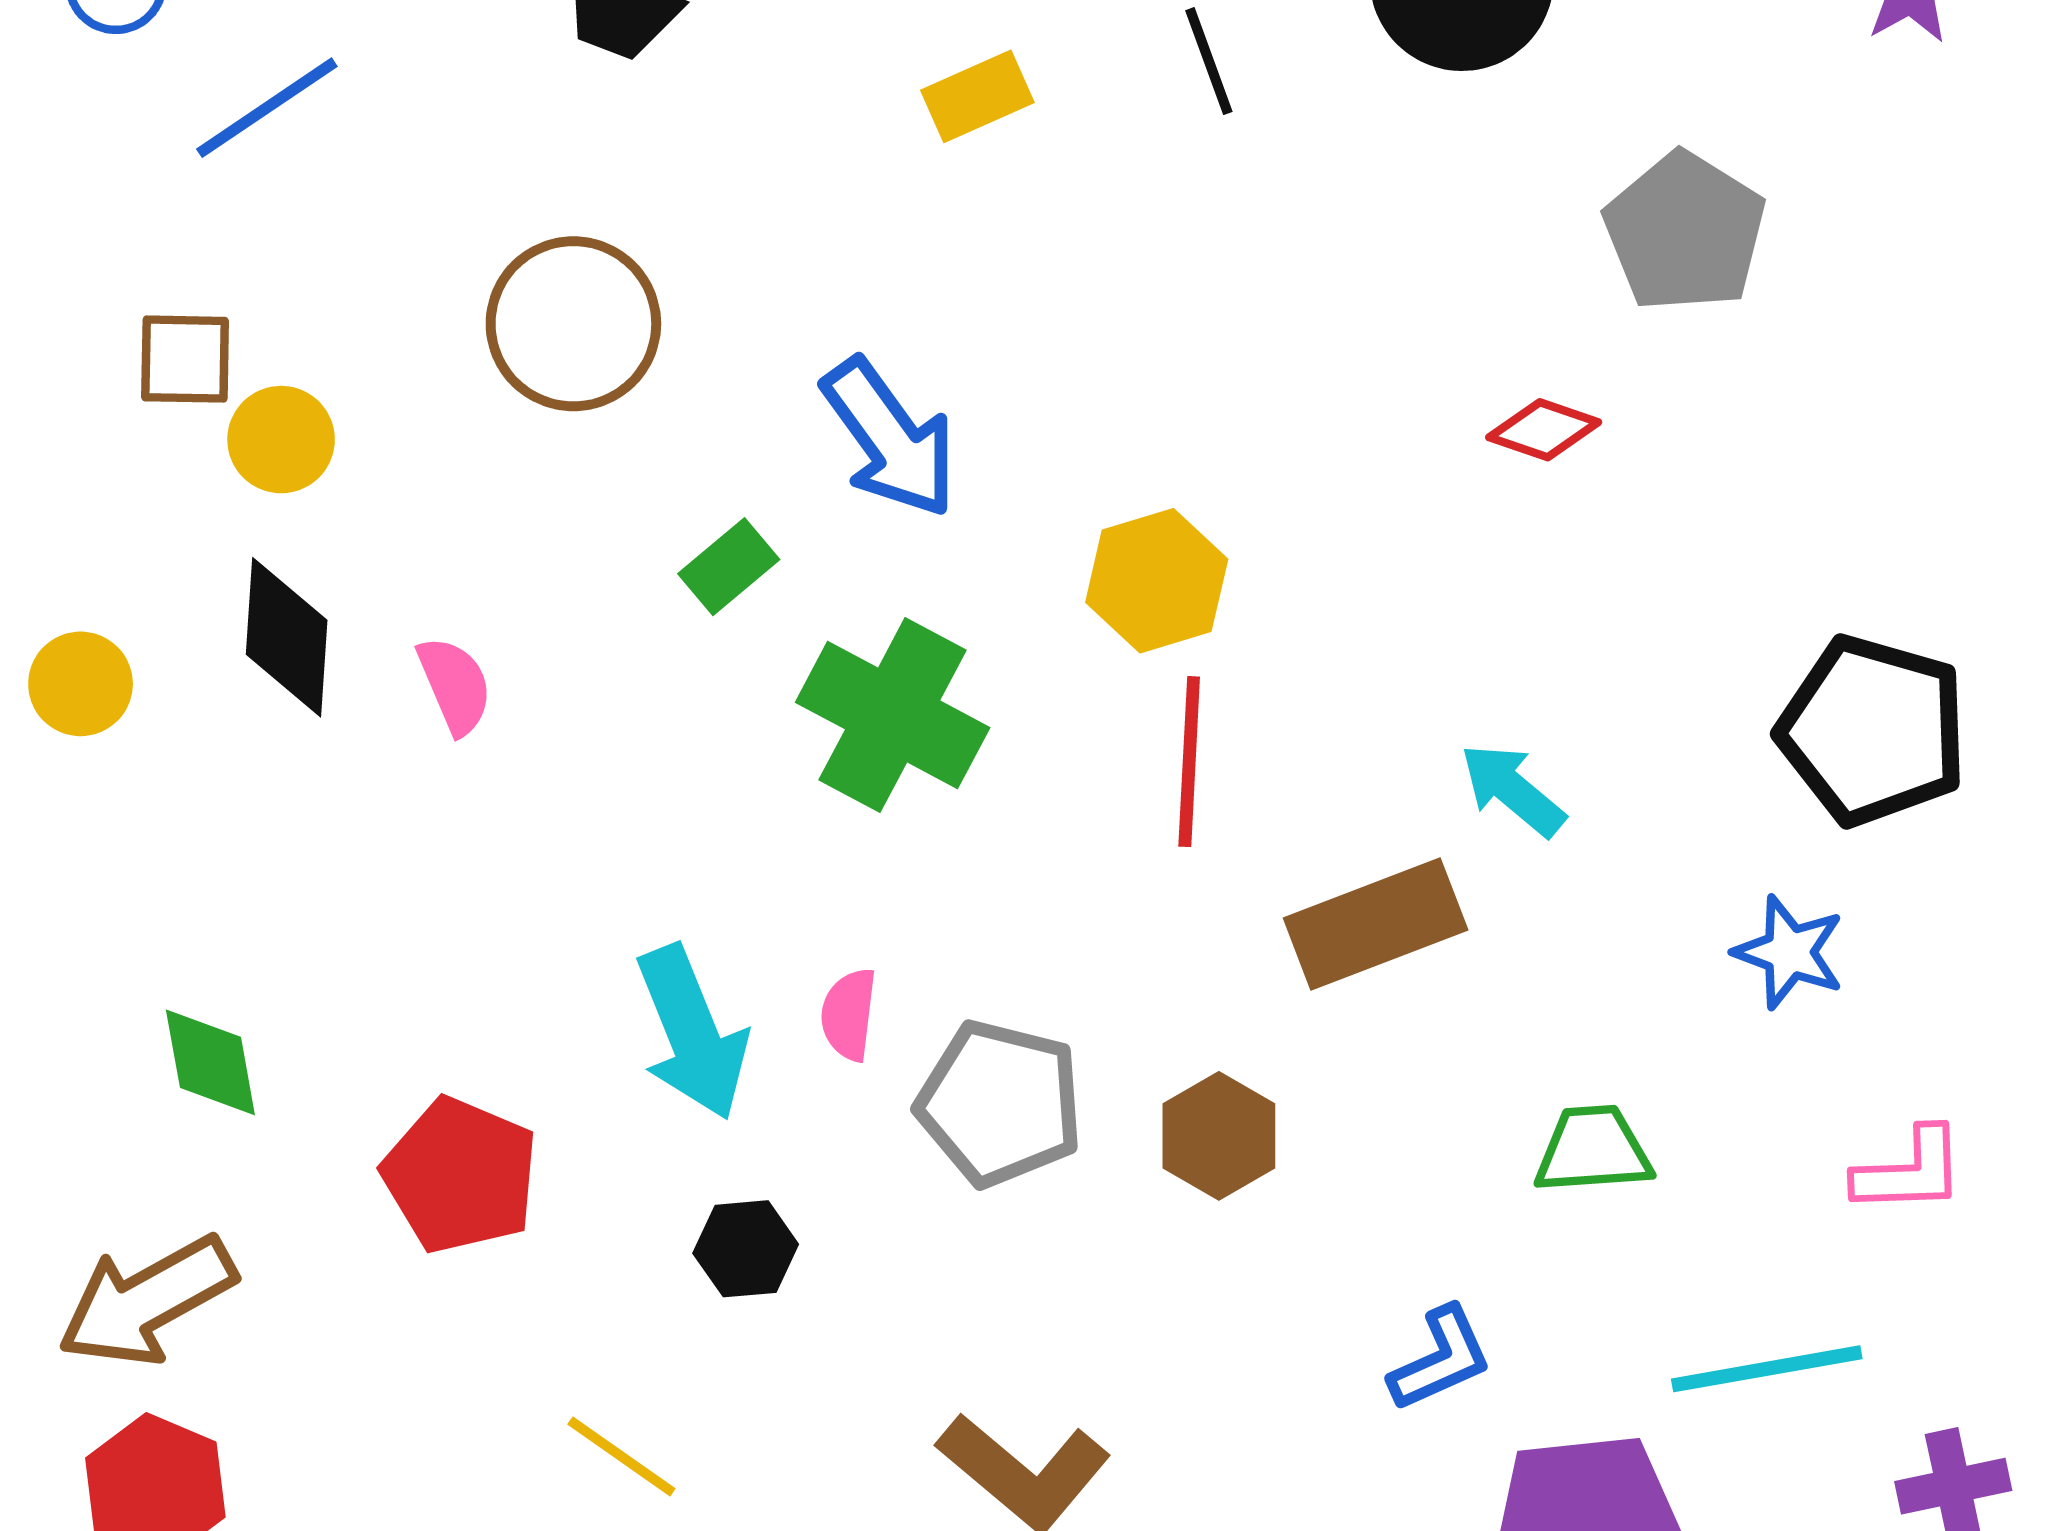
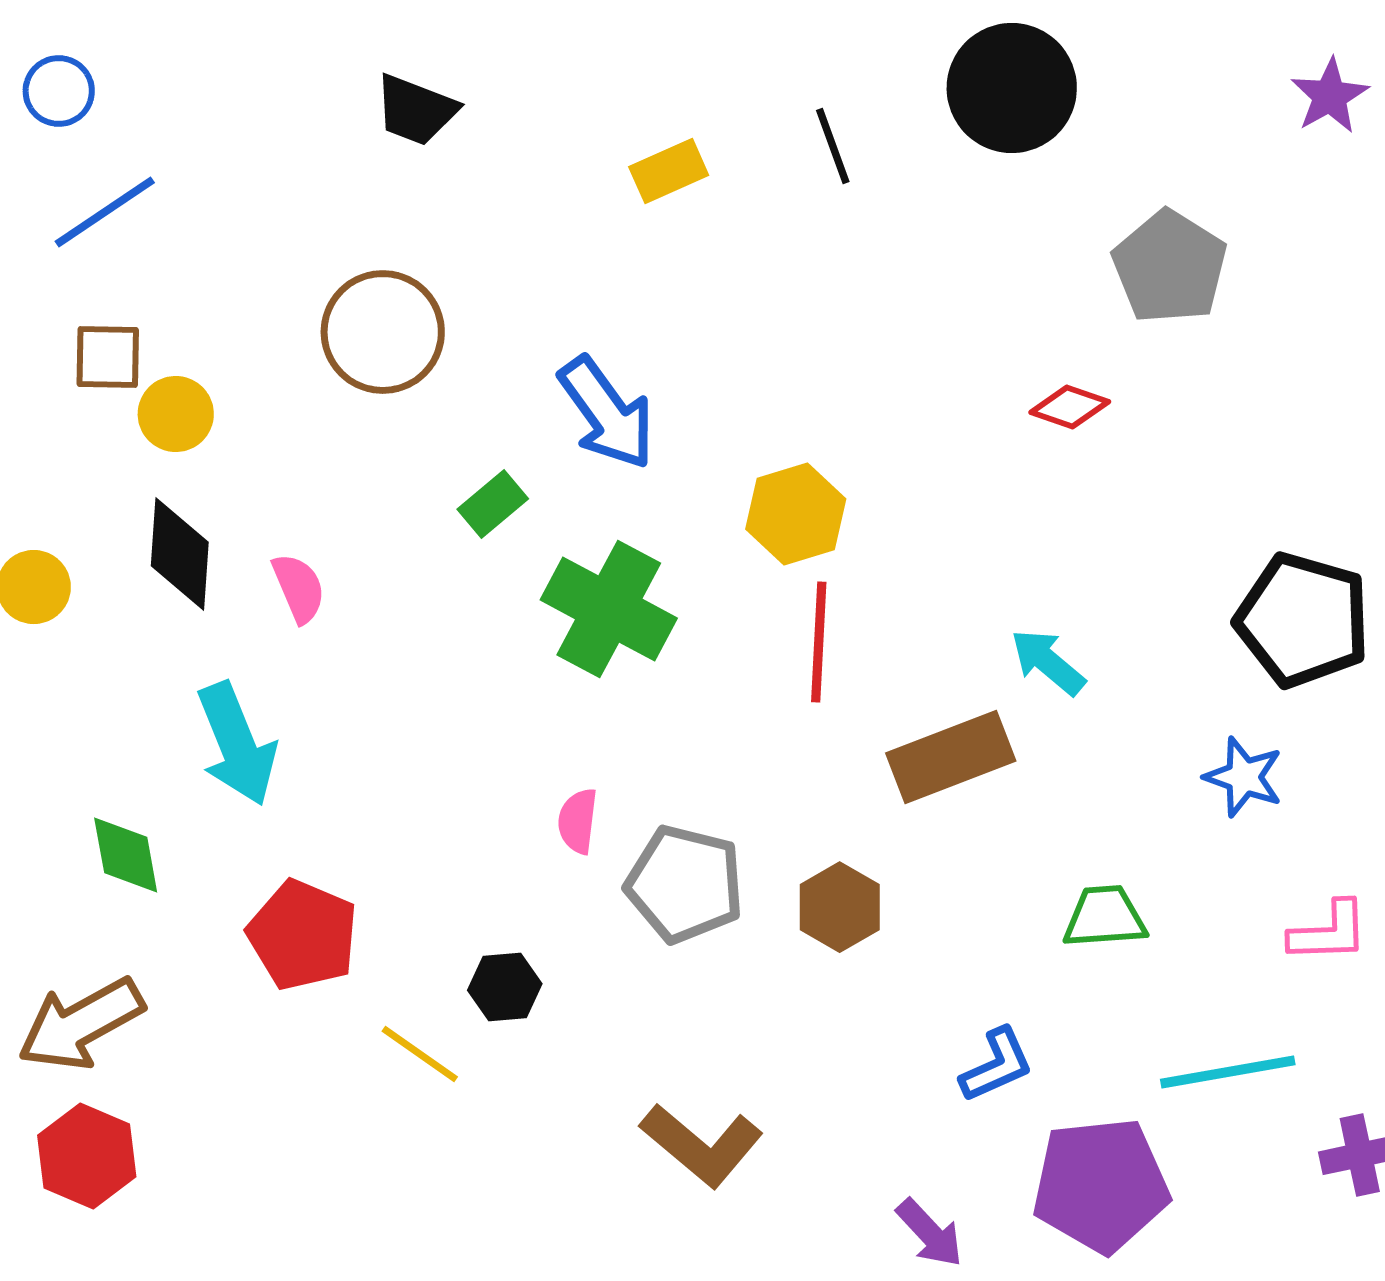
blue line: (267, 108) -> (105, 212), moved
cyan arrow: (692, 1033) -> (237, 744), moved
yellow line: (621, 1456) -> (420, 1054), moved

